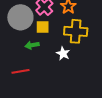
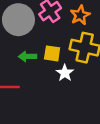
yellow square: (43, 27) -> (52, 53), moved

